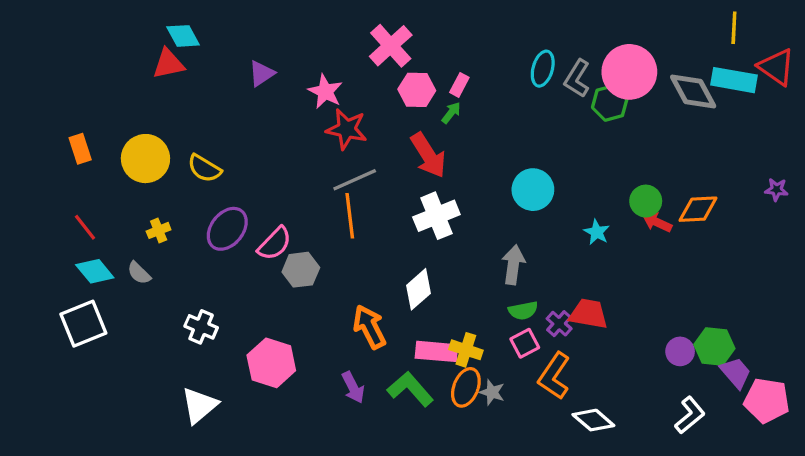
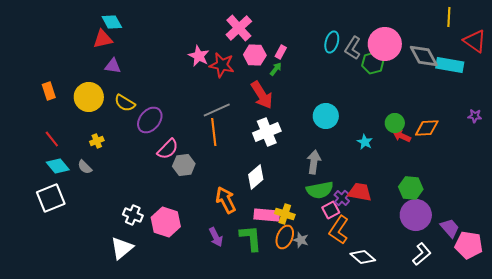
purple triangle: (262, 74) -> (113, 66), moved, turned 42
cyan rectangle: (734, 80) -> (450, 65), moved
red star: (347, 129) -> (222, 65), moved
purple ellipse: (227, 229) -> (150, 120), moved
green semicircle: (523, 311) -> (320, 190), size x1.5
white cross: (201, 327) -> (133, 215), moved
pink square: (525, 343) -> (331, 210), moved
green hexagon: (714, 347) -> (411, 188), moved
purple circle: (680, 351) -> (416, 215), size x1.8
green L-shape: (410, 389) -> (251, 238), turned 36

